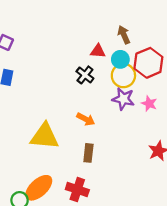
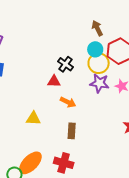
red triangle: (98, 51) -> (54, 81), moved
yellow triangle: (45, 136) -> (33, 118), size x0.6

